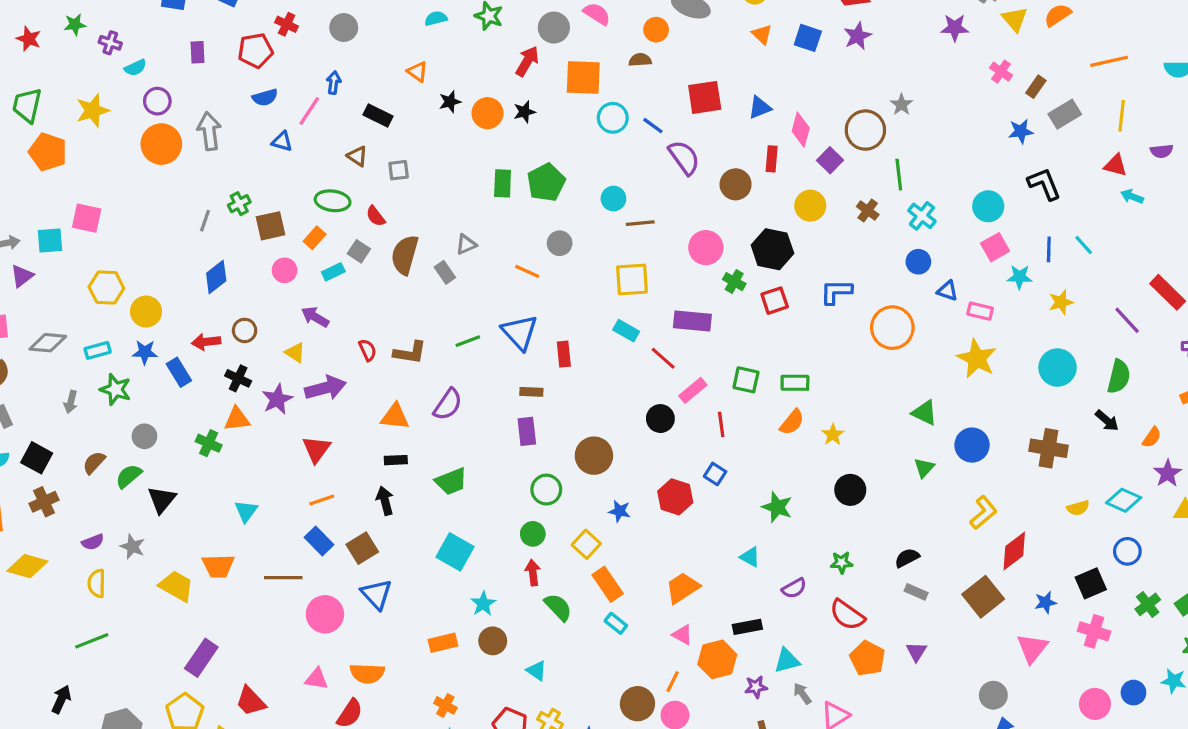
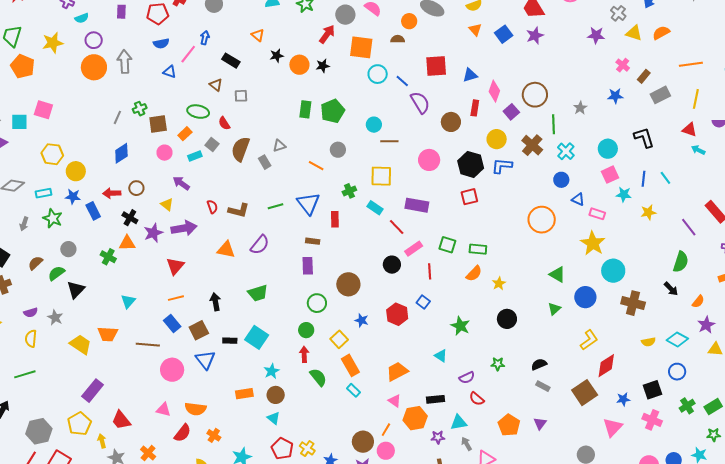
yellow triangle: (1015, 19) -> (634, 33), turned -36
blue square: (808, 38) -> (504, 34), turned 30
gray star: (901, 105) -> (580, 108), moved
blue star: (1021, 131) -> (615, 96), moved
brown cross: (868, 211) -> (532, 145), size x1.5
green cross: (734, 282) -> (349, 191), moved, turned 32
blue L-shape: (836, 292) -> (502, 166), moved
cyan circle: (1058, 368) -> (613, 271), moved
black rectangle: (396, 460) -> (230, 341), moved
red semicircle: (847, 615) -> (477, 399), moved, size x0.7
cyan triangle: (537, 671) -> (274, 418), moved
orange cross: (445, 705) -> (214, 435), moved

